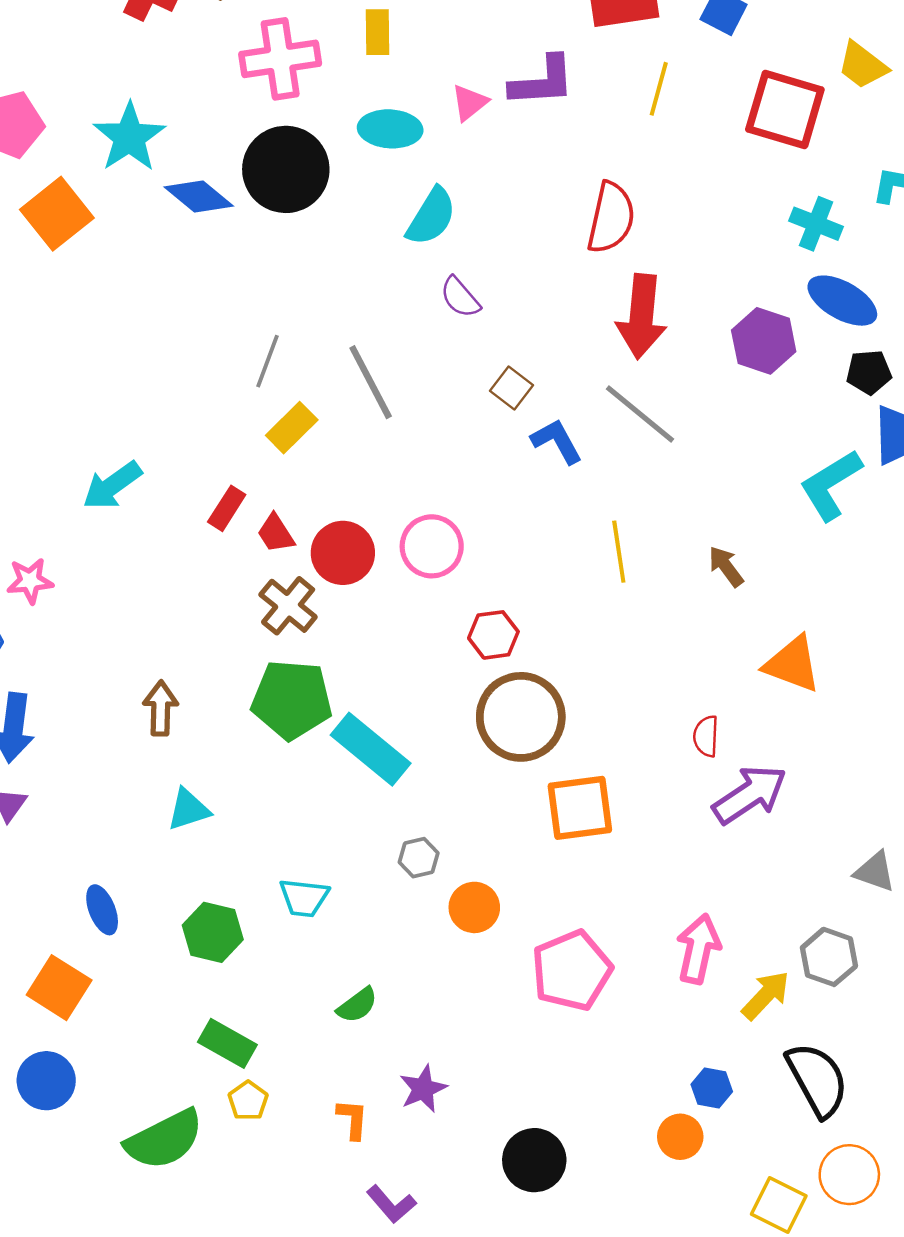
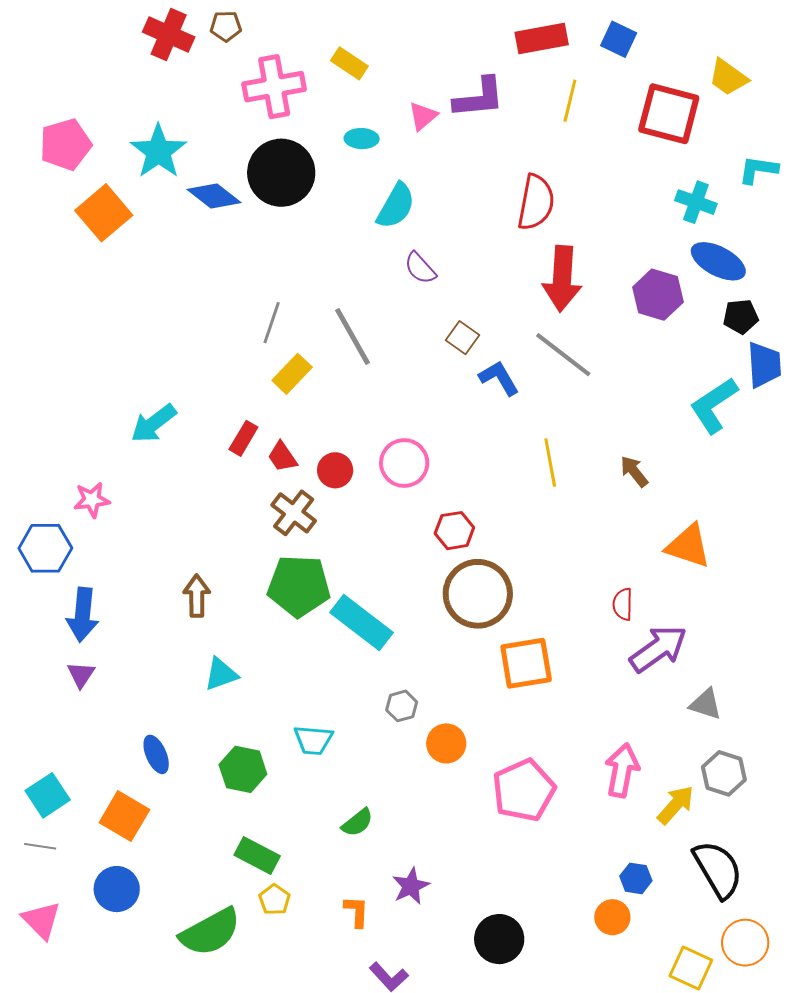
yellow rectangle: (378, 32) -> (349, 63), turned -54
cyan ellipse: (390, 129) -> (362, 139), size x0.7
red circle: (343, 553) -> (335, 470), size x0.7
gray triangle: (875, 872) -> (706, 704), moved

